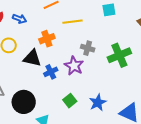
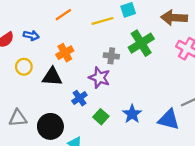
yellow line: (73, 22) -> (102, 21), moved
green cross: (119, 55) -> (141, 43), moved
blue cross: (51, 72) -> (79, 98), moved

